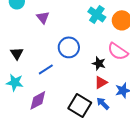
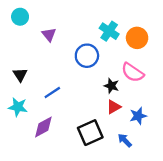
blue circle: (69, 47) -> (87, 56), moved
blue arrow: (103, 103) -> (125, 140), moved
black square: (80, 105) -> (90, 133), turned 35

